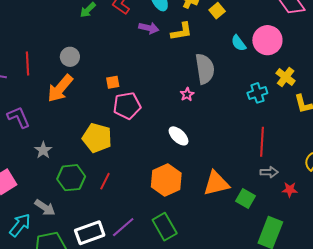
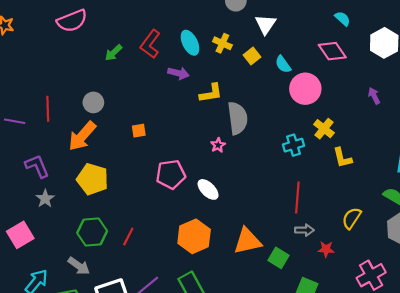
yellow L-shape: (182, 32) -> (211, 93), moved
cyan semicircle: (239, 43) -> (283, 64), moved
pink pentagon: (127, 106) -> (171, 174), moved
yellow pentagon: (97, 138) -> (93, 179), moved
gray star: (43, 150) -> (45, 199), moved
gray arrow: (45, 207) -> (79, 266), moved

